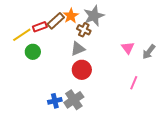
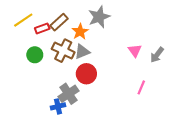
orange star: (71, 16) -> (80, 32), moved
brown cross: (84, 30) -> (63, 51), moved, size x1.5
yellow line: (22, 35) -> (23, 20), moved
gray cross: (74, 100) -> (68, 94), moved

